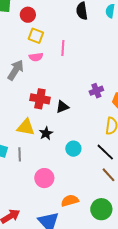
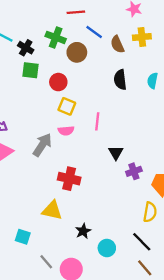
black triangle: (62, 107) -> (116, 153), moved, turned -40
black star: (46, 133) -> (83, 231), moved
cyan circle: (73, 149) -> (107, 248), moved
gray line: (20, 154) -> (46, 262), moved, turned -40

